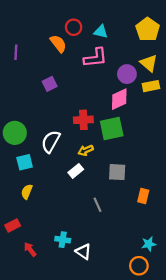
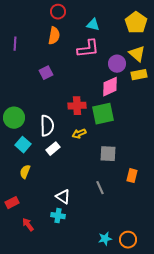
red circle: (74, 27) -> (58, 12), moved
orange semicircle: (58, 44) -> (54, 36), turned 48
white semicircle: (51, 142) -> (47, 126), turned 150
cyan square: (25, 162) -> (23, 145), turned -35
white rectangle: (76, 171) -> (53, 149), moved
gray line: (98, 205) -> (100, 188), moved
cyan star: (149, 244) -> (105, 239), moved
white triangle: (83, 252) -> (63, 197), moved

